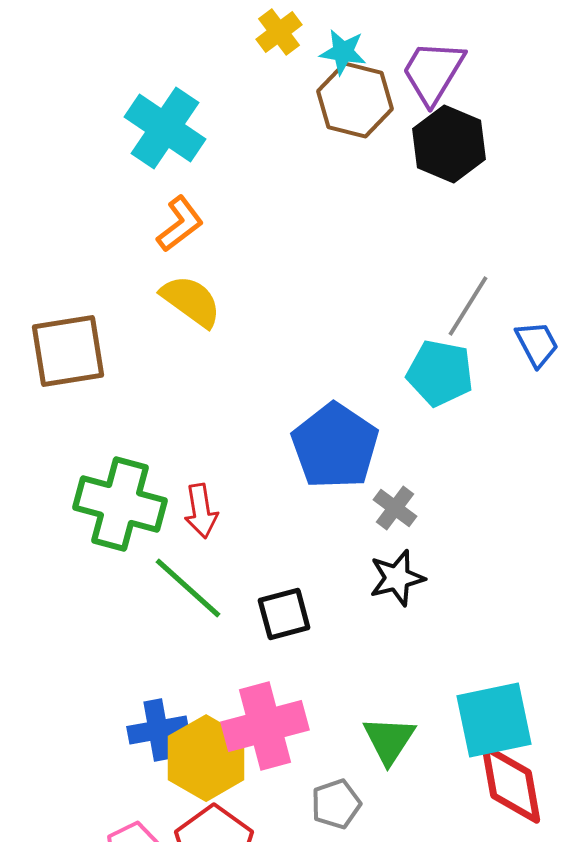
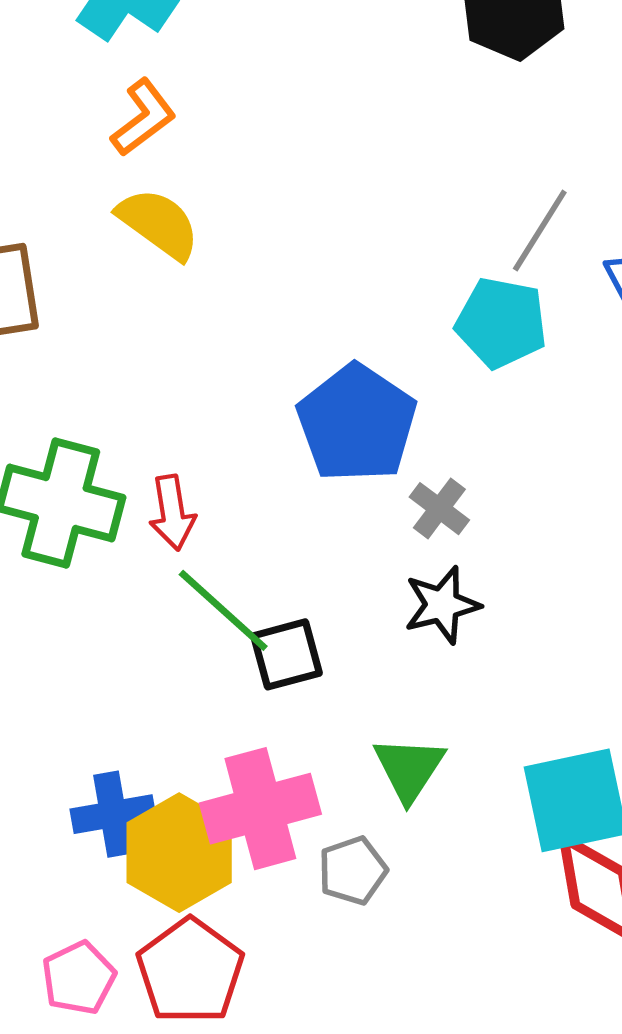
green line: (188, 588) -> (223, 610), moved
green triangle: (389, 740) -> (409, 769), moved
gray pentagon: (336, 804) -> (353, 871), moved

